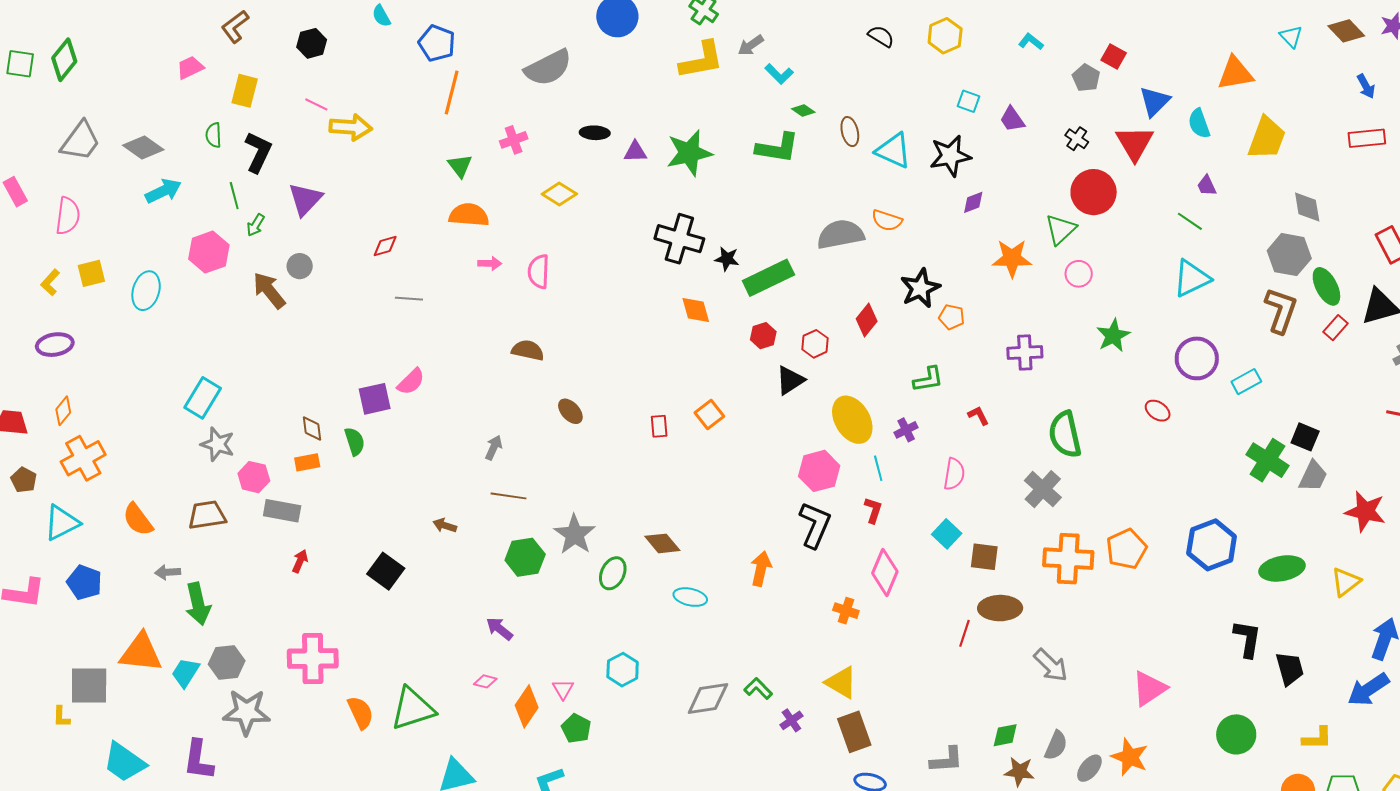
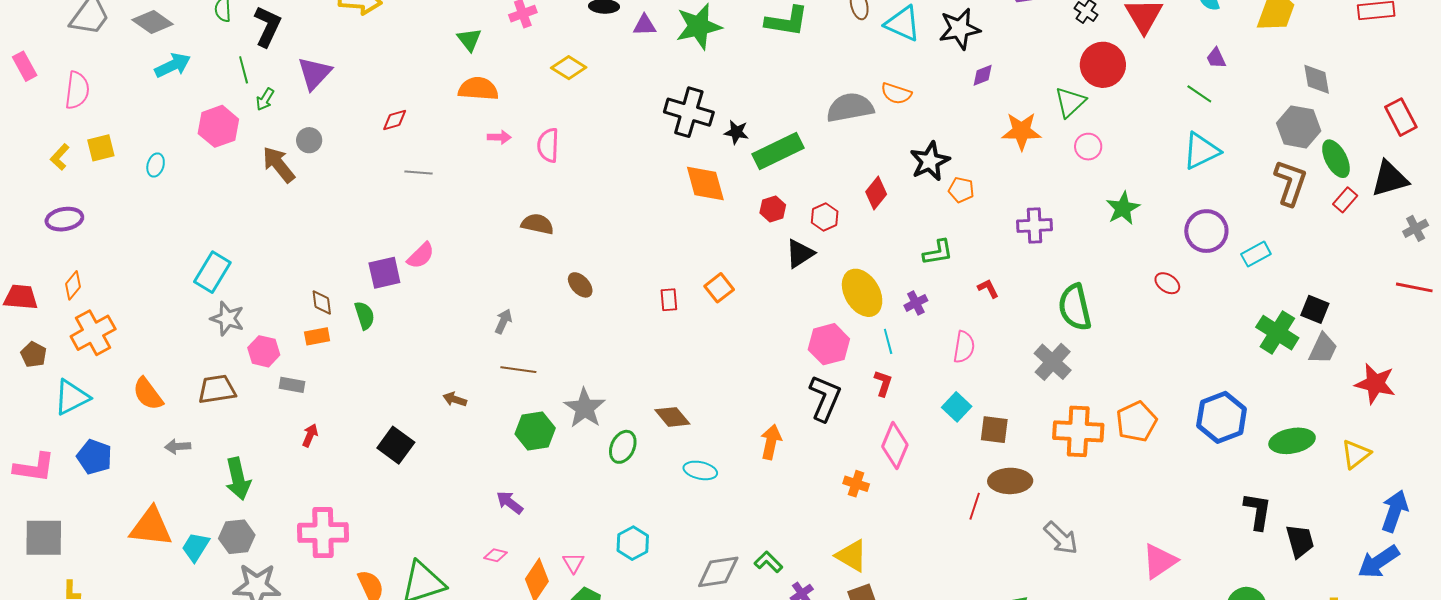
cyan ellipse: (146, 291) -> (156, 165), size x0.6
orange diamond: (696, 310) -> (705, 184), size x1.4
gray rectangle: (282, 511) -> (292, 385), size x0.7
green arrow: (198, 604) -> (238, 479), moved
gray square: (89, 685) -> (44, 538), moved

